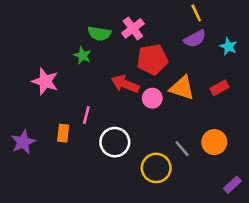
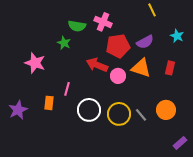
pink cross: (133, 28) -> (103, 22), turned -30
purple semicircle: (195, 39) -> (145, 42), moved
red rectangle: (219, 88) -> (170, 68), turned -48
yellow circle: (156, 168) -> (119, 114), moved

